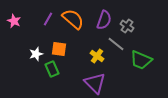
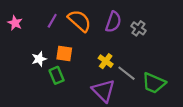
gray line: (116, 44) -> (126, 73), moved
green trapezoid: (141, 60) -> (154, 83), moved

